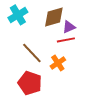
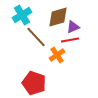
brown line: (32, 53) -> (36, 37), moved
orange cross: (58, 63) -> (57, 55), moved

